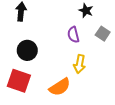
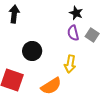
purple semicircle: (73, 35) -> (73, 33), moved
black circle: (27, 50) -> (32, 51), moved

